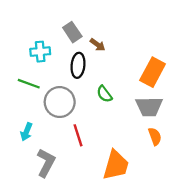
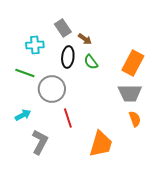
green semicircle: (104, 94) -> (91, 62), moved
cyan arrow: (26, 132) -> (23, 115), turned -140

